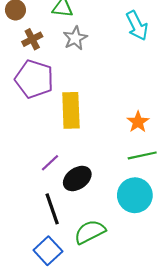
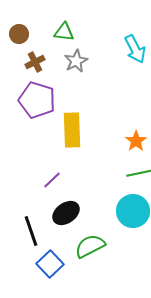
black ellipse: (77, 178) -> (66, 213), moved
black line: (52, 209) -> (31, 231), moved

